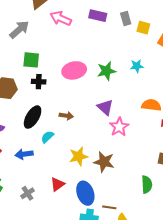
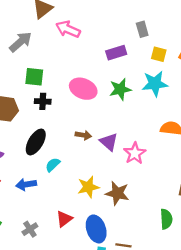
purple rectangle: (98, 16) -> (116, 53), moved, turned -30
yellow square: (143, 28) -> (159, 54), moved
cyan star: (137, 66) -> (155, 84), size x1.6
pink ellipse: (74, 70) -> (83, 89), turned 35
purple triangle: (105, 107) -> (109, 142), moved
brown arrow: (66, 116) -> (83, 135), moved

